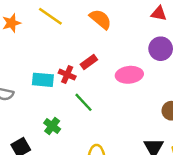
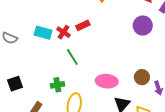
pink ellipse: (129, 75) -> (107, 81), moved
green cross: (52, 126) -> (57, 85), moved, turned 32

